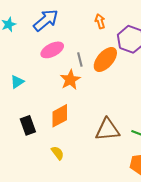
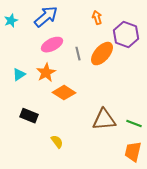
orange star: (70, 80) -> (46, 73), moved
orange diamond: (60, 116) -> (64, 93), moved, turned 60
black rectangle: (28, 125) -> (29, 116), turned -48

